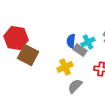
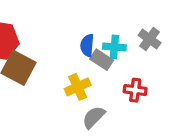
cyan cross: (88, 42) -> (114, 47), turned 32

